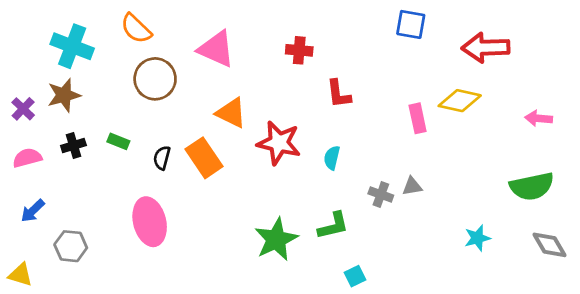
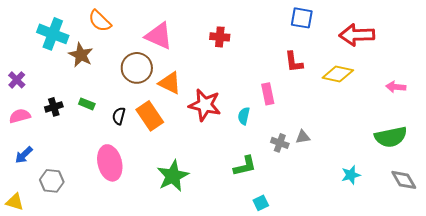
brown circle: (155, 79) -> (137, 68), moved
red L-shape: (339, 94) -> (294, 62), moved
brown star: (64, 95) -> (81, 55), moved, turned -30
pink rectangle: (418, 118) -> (268, 94), moved
green star: (276, 239) -> (173, 176), moved

